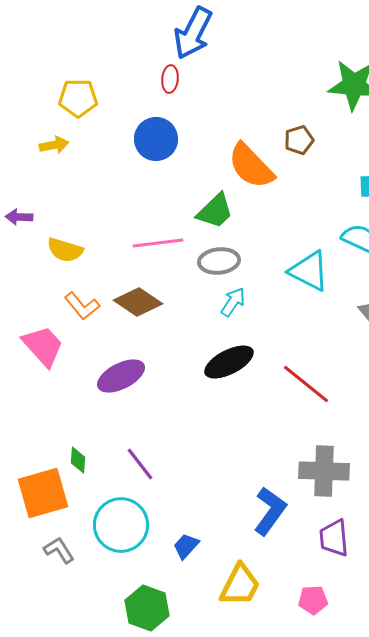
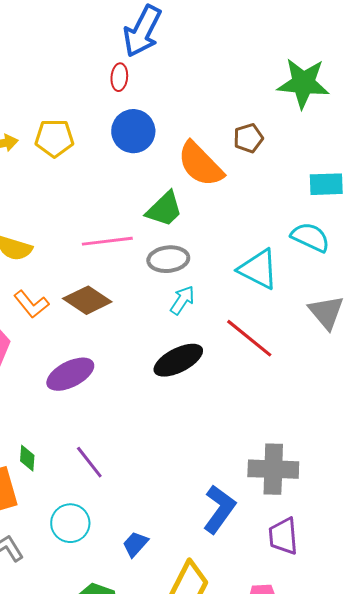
yellow pentagon: (78, 98) -> (54, 138), moved
blue circle: (156, 139) -> (133, 131), moved
red line: (306, 384) -> (249, 338), moved
cyan circle: (121, 525) -> (70, 523), size x0.7

